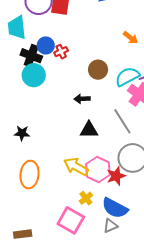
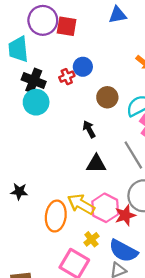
blue circle: (46, 45) -> (83, 67), moved
black arrow: (82, 99) -> (89, 129), turned 63
black star: (22, 133) -> (19, 191), moved
orange ellipse: (30, 174) -> (56, 216), moved

